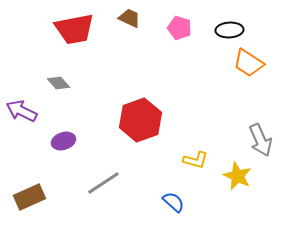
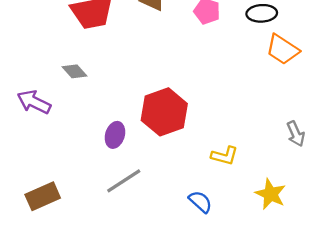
gray arrow: (260, 140) -> (296, 134), size x0.7
purple ellipse: (63, 141) -> (115, 135), moved, turned -55
yellow star: (237, 176) -> (270, 194), moved

